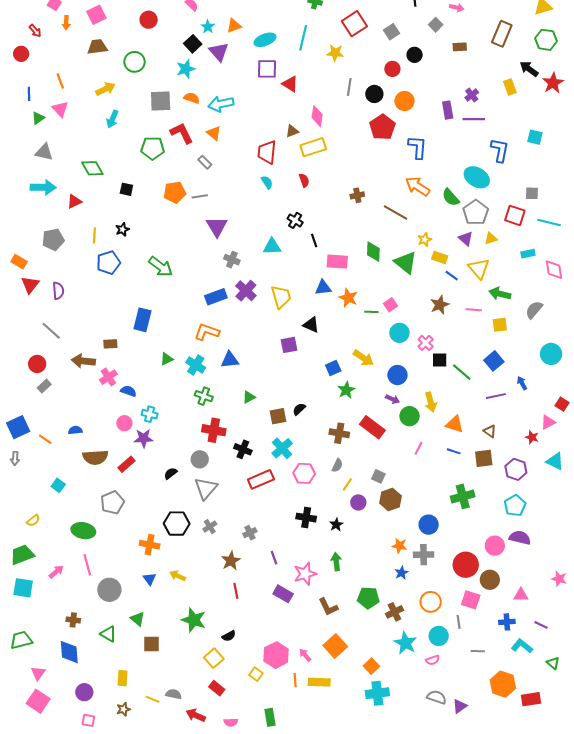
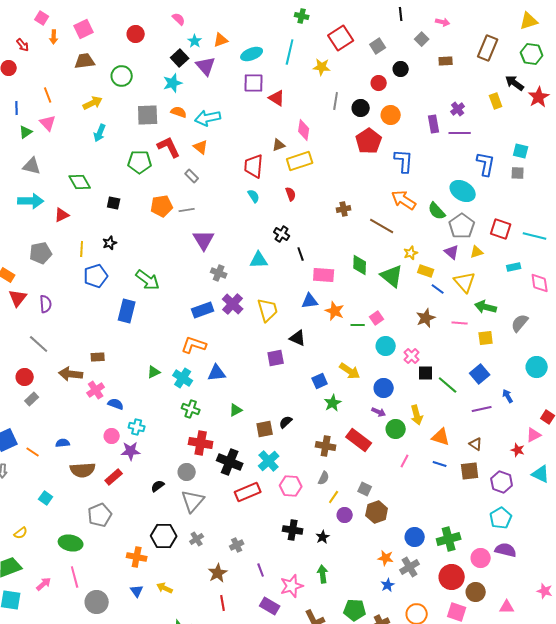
gray square: (532, 193) -> (518, 173), moved
blue rectangle: (143, 320) -> (127, 311), moved
black cross: (243, 449) -> (230, 462), size x1.4
green cross: (463, 496) -> (449, 539), moved
gray cross: (424, 555) -> (410, 567), turned -30

